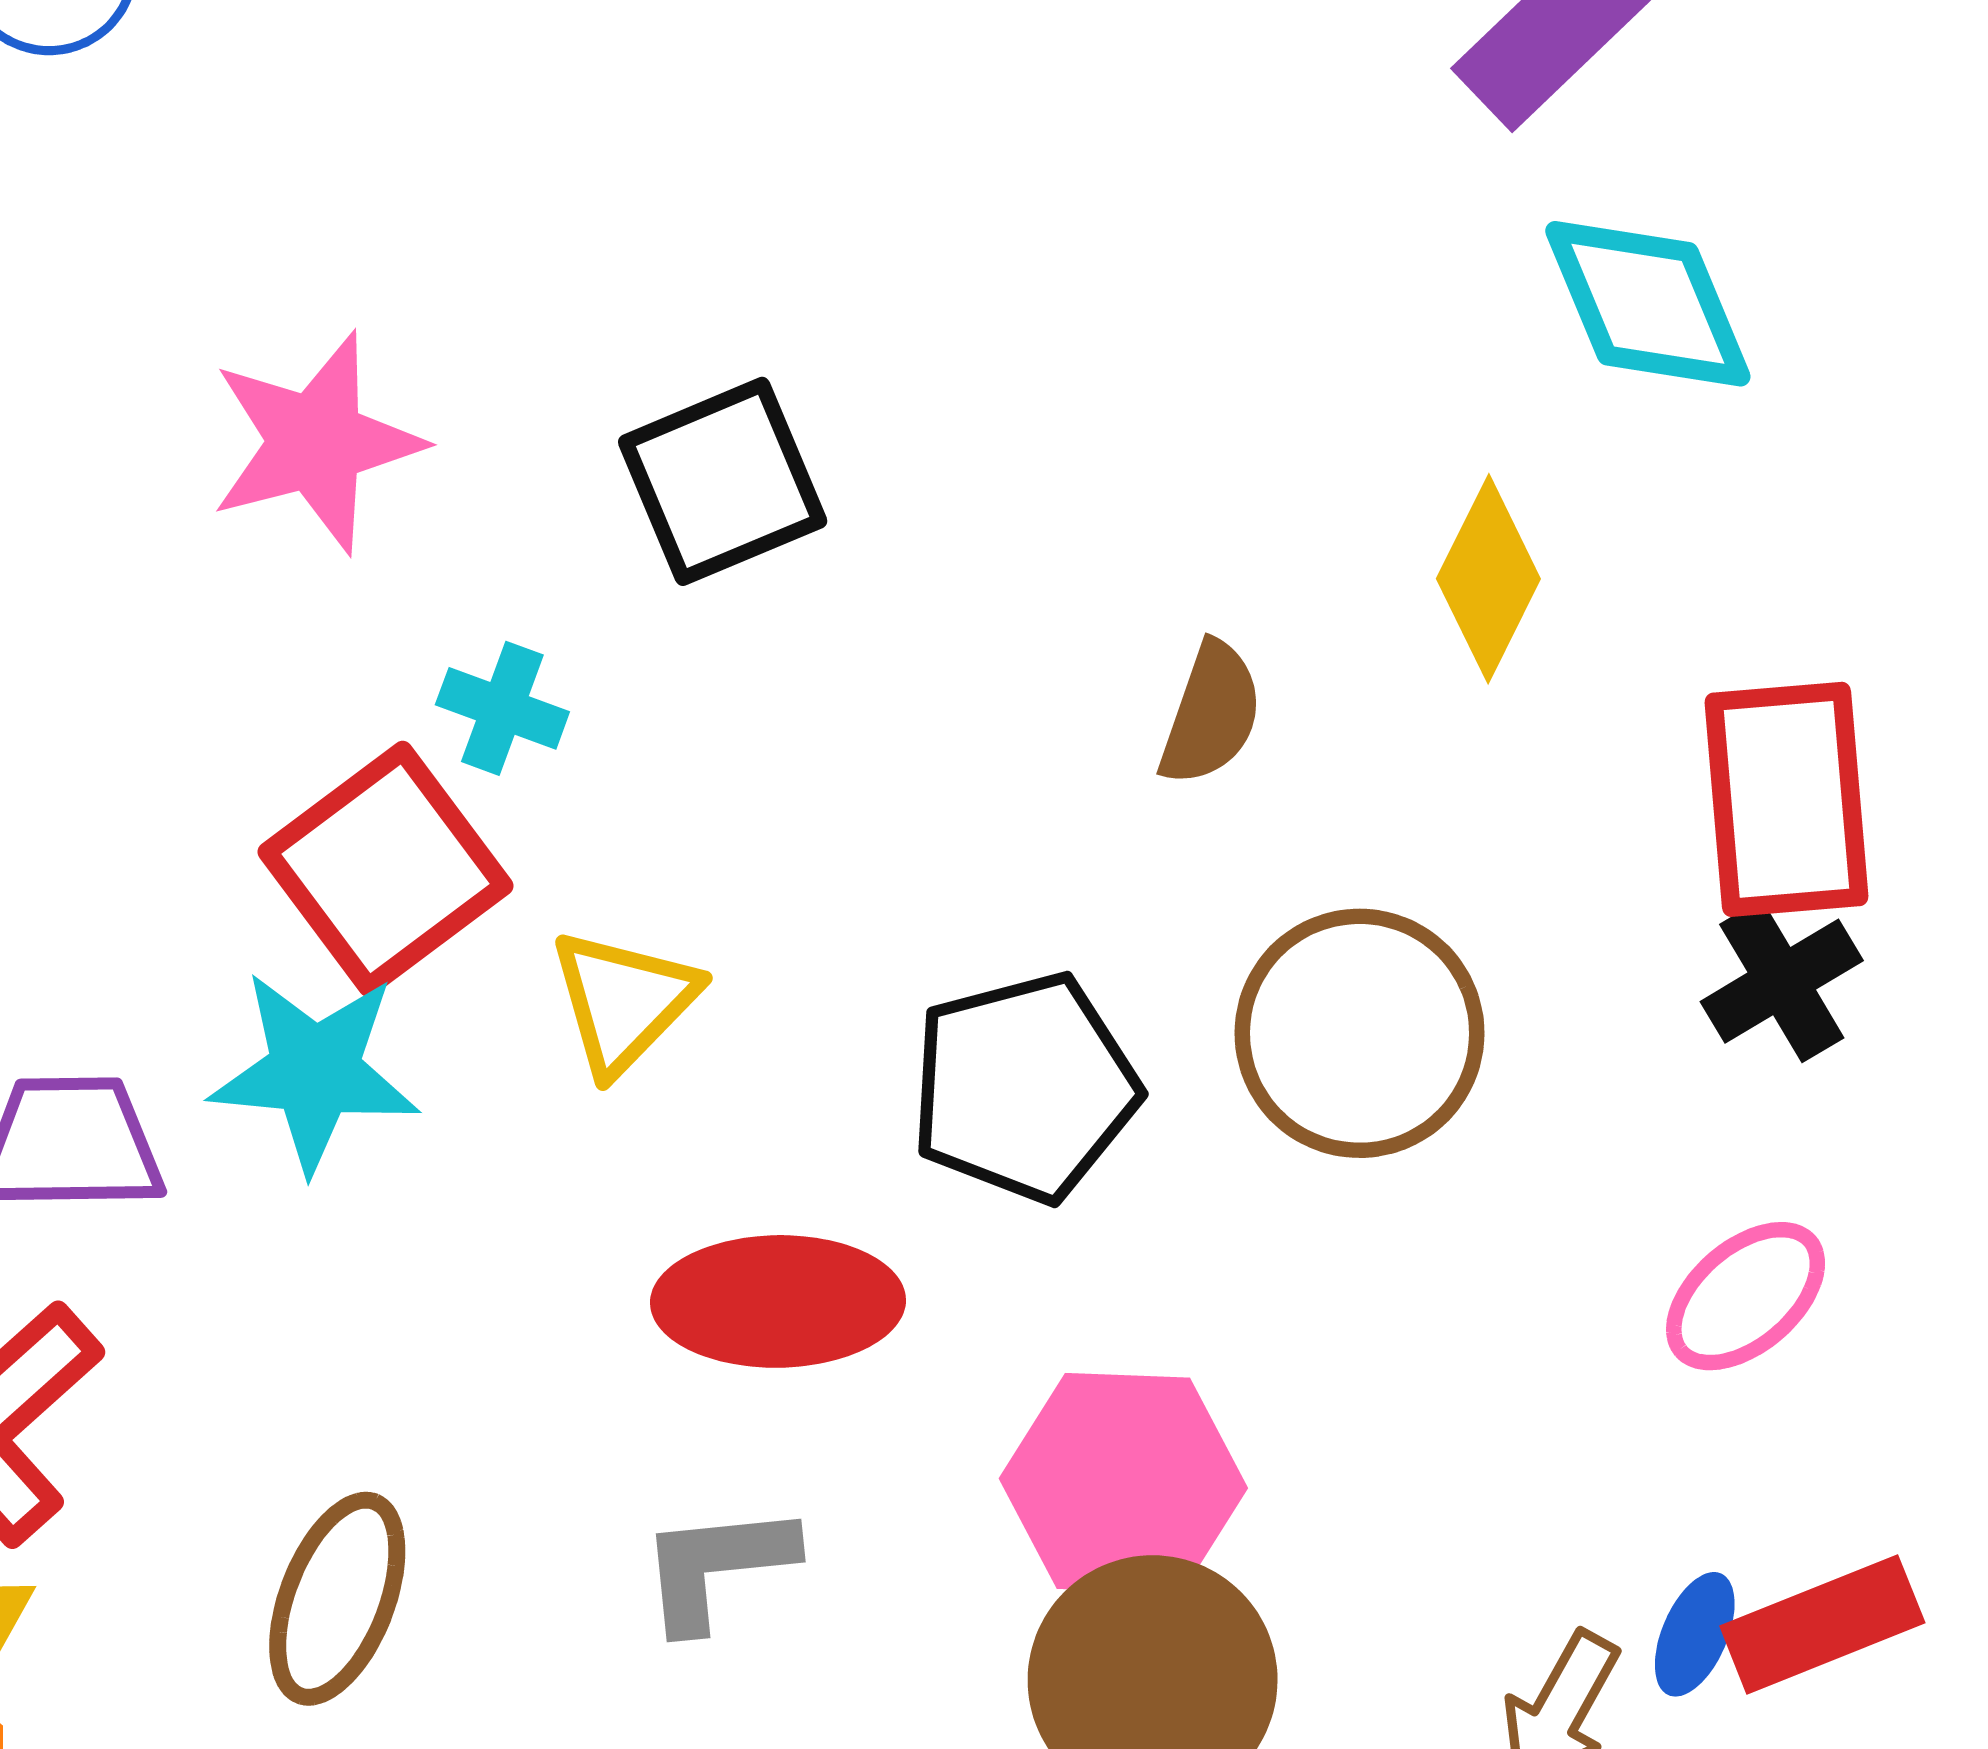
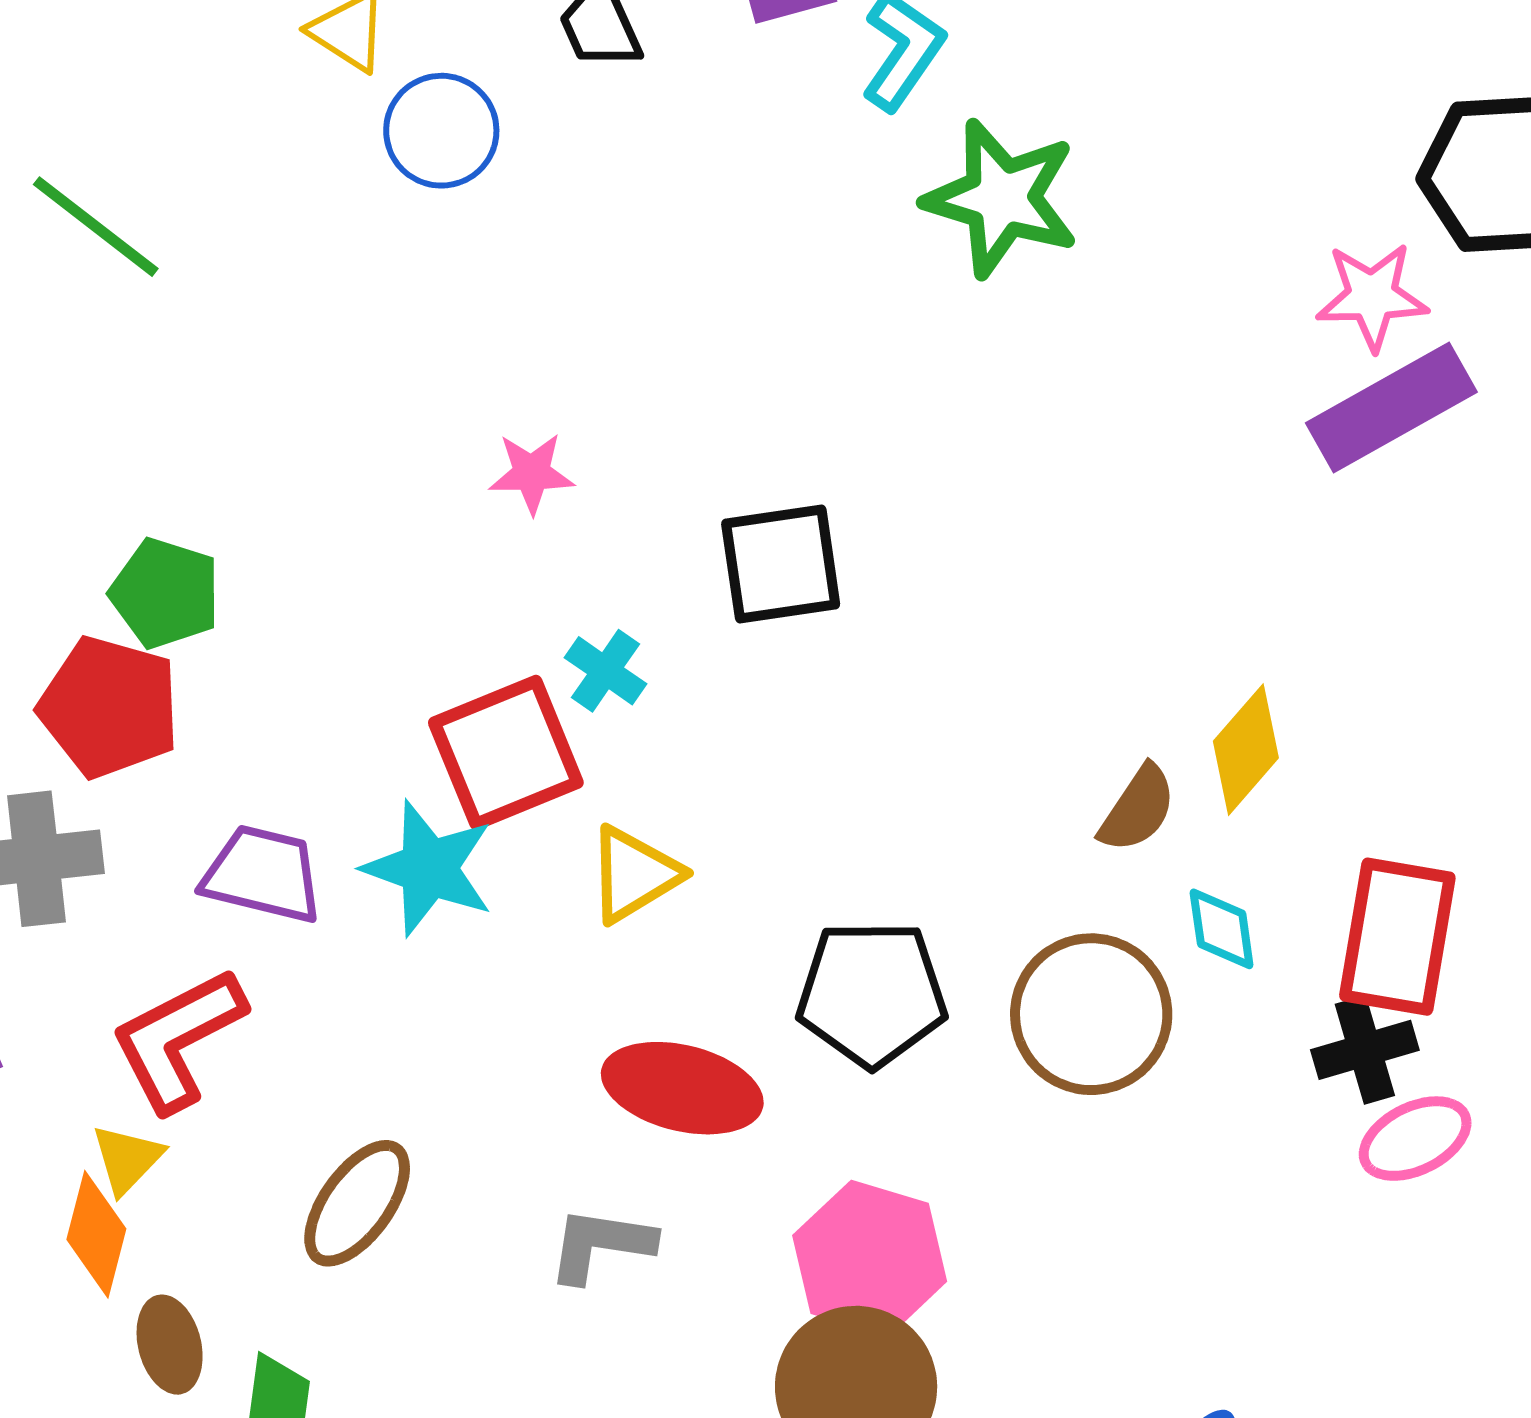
cyan diamond: (1648, 304) -> (1222, 929), moved, size x0.6
pink star: (316, 442) -> (532, 473), size x0.6
brown semicircle: (1211, 714) -> (1138, 809), moved
pink ellipse: (1746, 1296) -> (1415, 1139), moved

